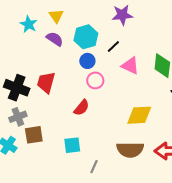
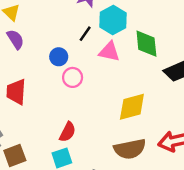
cyan hexagon: (86, 37) -> (113, 20), moved
purple semicircle: (55, 39) -> (15, 39), turned 36
red semicircle: (82, 108) -> (68, 132), moved

